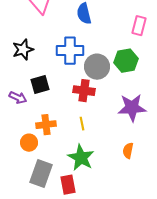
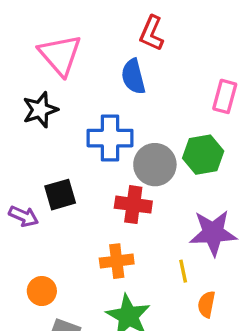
black star: (23, 50) -> (40, 110), moved
yellow line: (82, 124) -> (183, 271), moved
orange cross: (46, 125) -> (117, 261), moved

